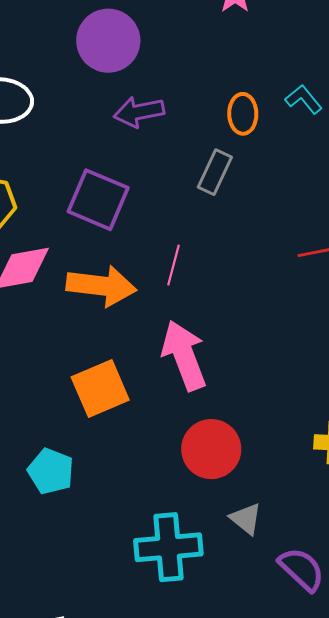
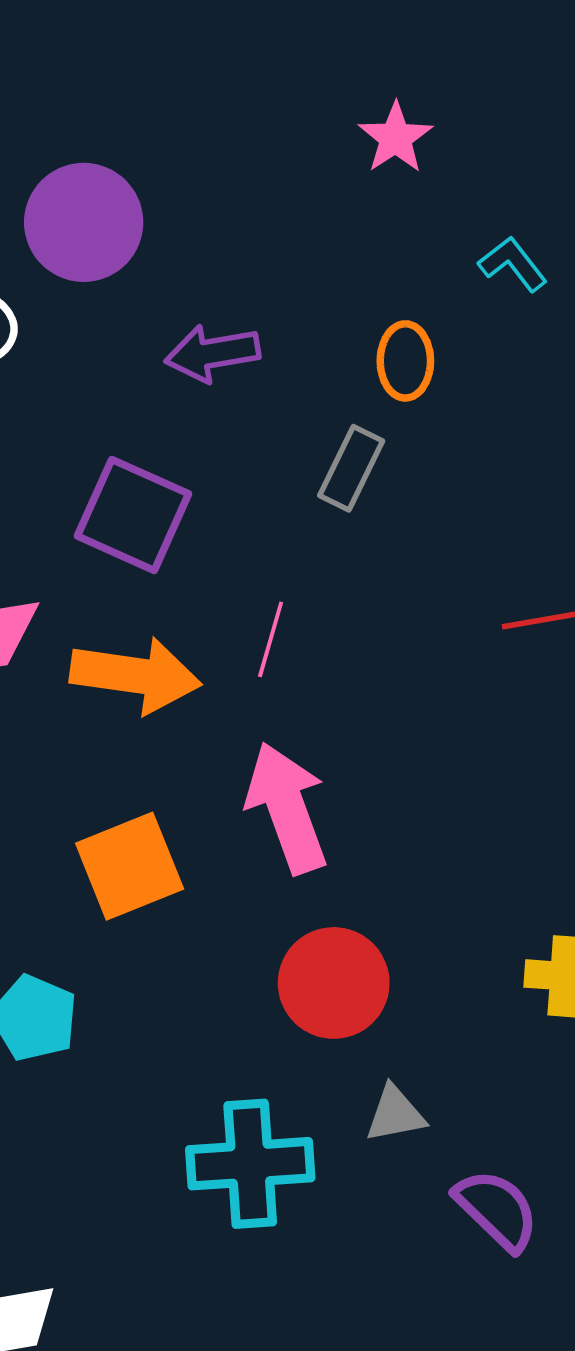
purple circle: (108, 41) -> (84, 222), moved
cyan L-shape: (304, 99) -> (513, 264), moved
gray triangle: (246, 519) -> (395, 1114), turned -51

